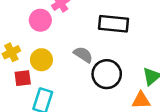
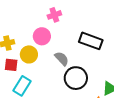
pink circle: (40, 20) -> (42, 36), moved

